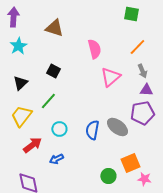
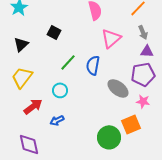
green line: (48, 101) -> (68, 62), moved
blue semicircle: (92, 130) -> (93, 65), moved
green circle: (108, 176) -> (109, 137), size x1.5
pink star: (144, 179) -> (143, 101), moved

